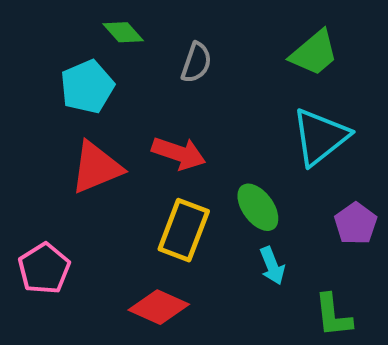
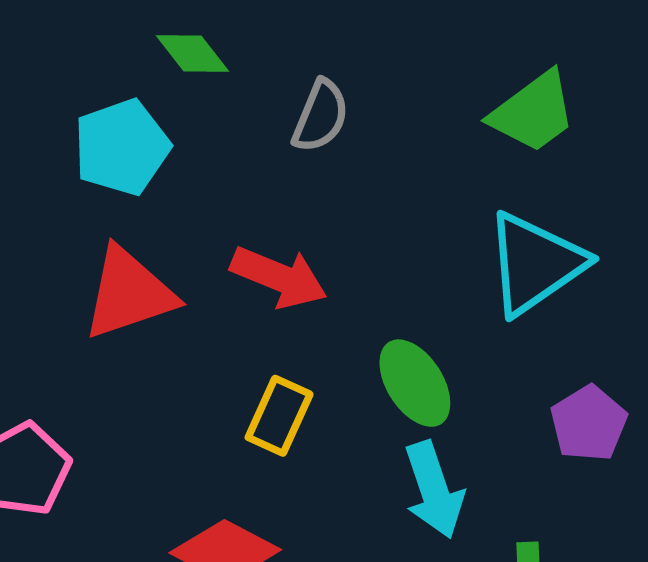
yellow rectangle: (184, 230) -> (279, 416), size x0.7
cyan arrow: (272, 266) -> (434, 490), size x1.4

